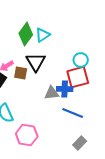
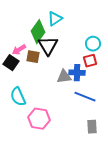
green diamond: (26, 34) -> (38, 32), moved
red square: (78, 77) -> (90, 61), size x0.6
gray rectangle: (80, 143) -> (92, 127), turned -48

